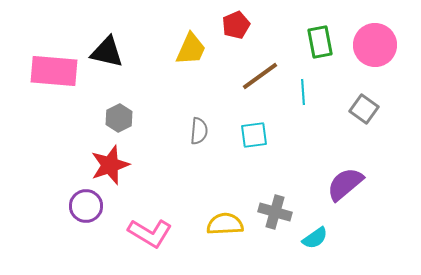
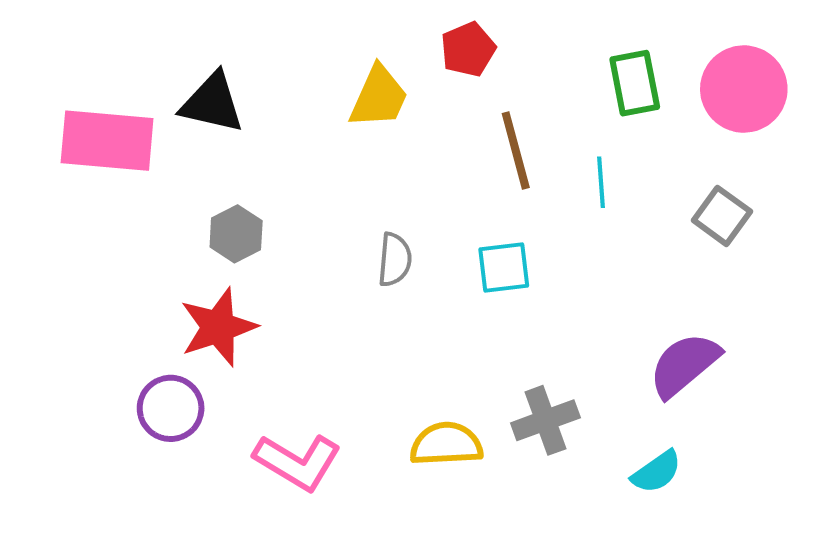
brown line: (260, 76) -> (516, 151), turned -69
gray cross: (275, 212) -> (545, 420), turned -36
cyan semicircle: (315, 238) -> (657, 472), moved

